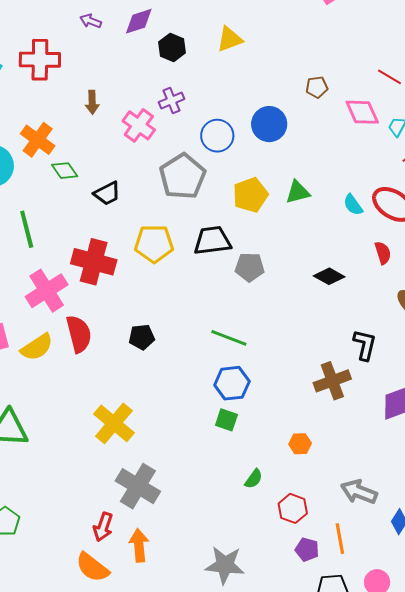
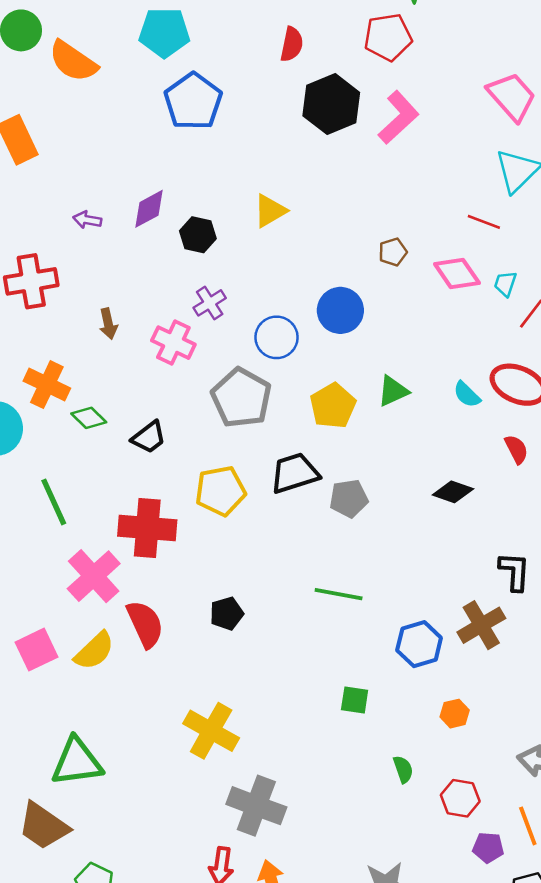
blue hexagon: (232, 383) -> (419, 644), moved
green semicircle: (254, 479) -> (403, 769), turned -45

